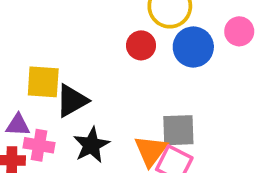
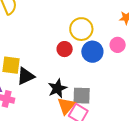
black star: (91, 145) -> (57, 88), moved

